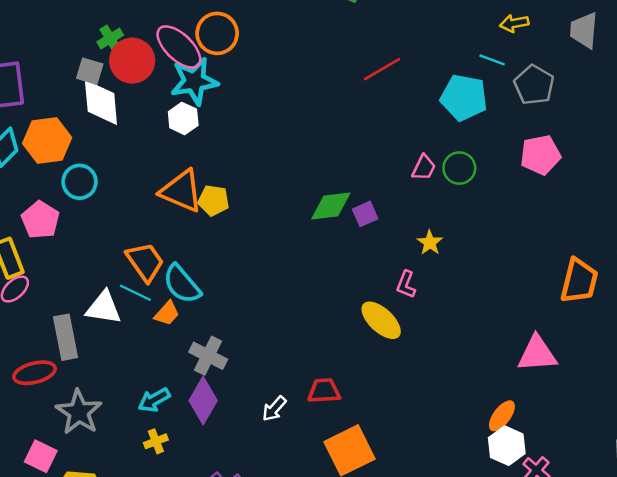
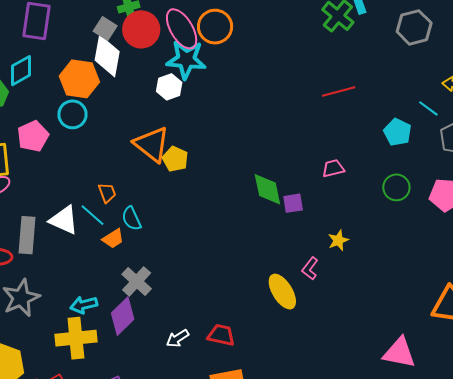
cyan pentagon: (464, 98) -> (398, 132), size x0.7
orange hexagon: (47, 141) -> (79, 79), moved
pink trapezoid: (424, 168) -> (333, 168), moved, turned -145
green circle: (459, 168) -> (396, 187), moved
green diamond: (331, 206) -> (267, 189), turned 69
orange trapezoid: (145, 262) -> (107, 193), size x0.6
cyan semicircle: (182, 284) -> (131, 219), size x0.7
yellow cross: (156, 441) -> (76, 338), size x2.0

